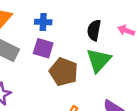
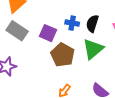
blue cross: (43, 22) -> (72, 23), moved

